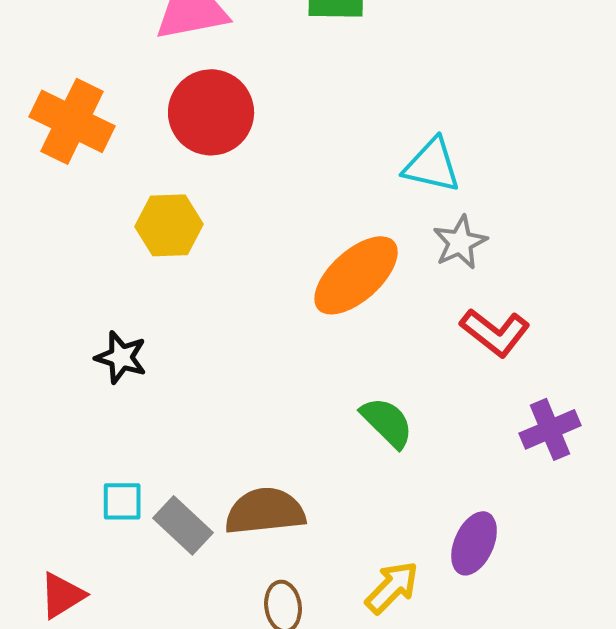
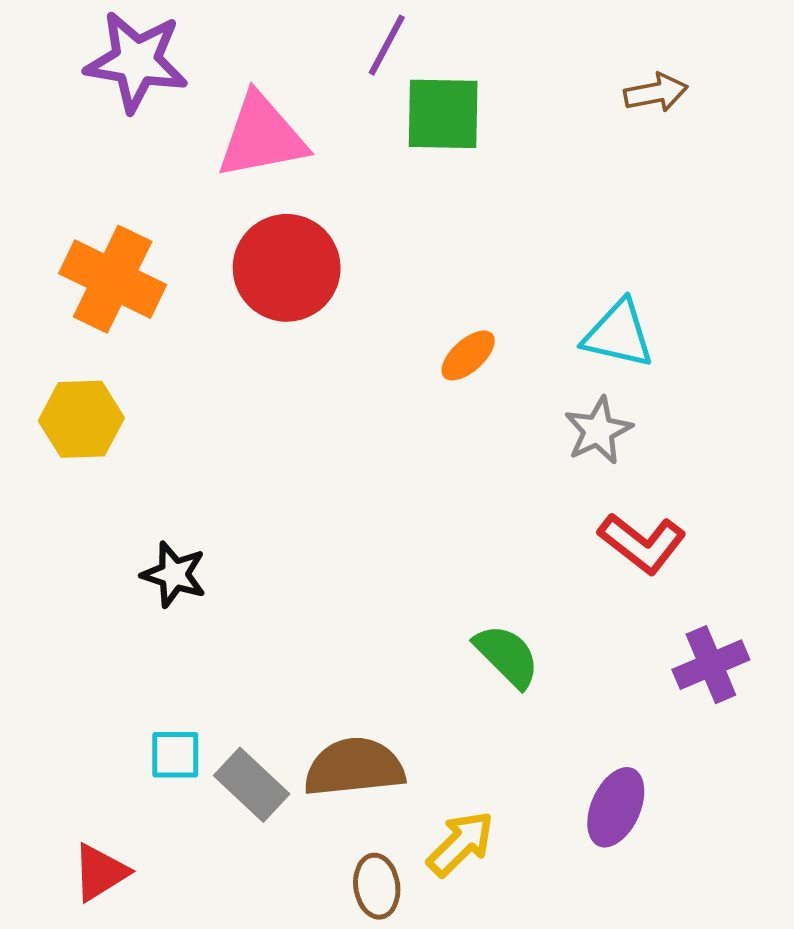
cyan triangle: (432, 165) -> (618, 334), moved
yellow hexagon: (169, 225) -> (81, 419), moved
orange ellipse: (356, 275) -> (468, 355), moved, size x0.5
yellow arrow: (392, 587) -> (461, 844), moved

